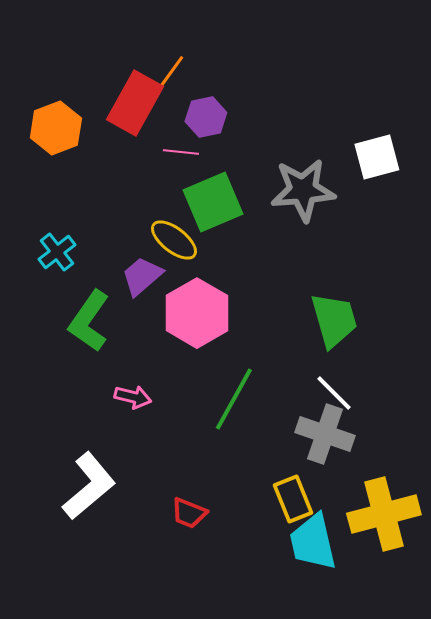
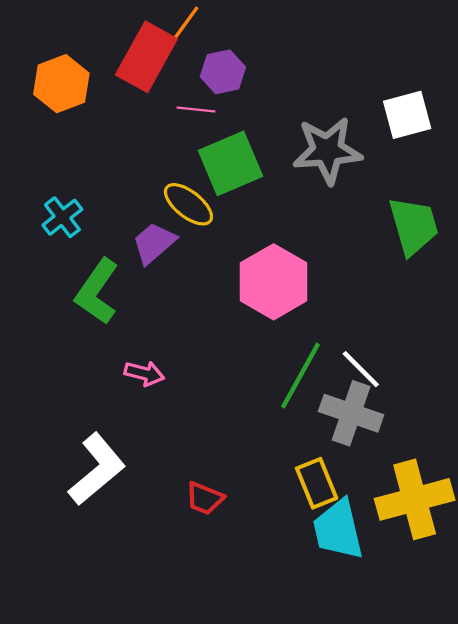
pink hexagon: (197, 313) -> (274, 282), moved
green trapezoid: (334, 320) -> (414, 226), moved
green line: (234, 399) -> (300, 376), moved

